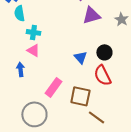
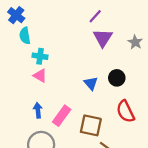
purple triangle: (91, 15) -> (103, 38), turned -42
blue arrow: (20, 69) -> (38, 110), moved
red semicircle: (102, 75) -> (125, 111), moved

